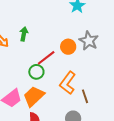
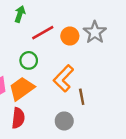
red line: (46, 58) -> (43, 33), moved

